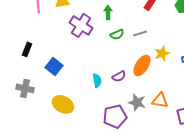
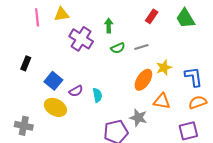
purple semicircle: (119, 76) -> (76, 91), moved
gray cross: (25, 88) -> (24, 126), moved
orange triangle: (160, 100) -> (162, 101), moved
yellow ellipse: (63, 104) -> (55, 107), moved

